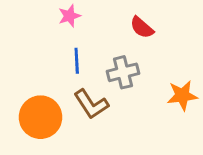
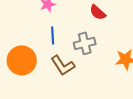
orange circle: (41, 117) -> (22, 60), moved

